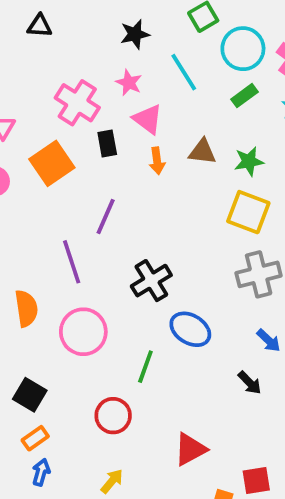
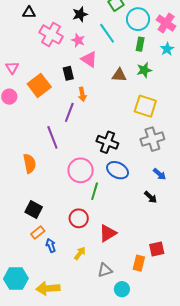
green rectangle: (244, 96) -> (140, 44), turned -40
pink cross: (77, 103) -> (51, 34), moved
orange arrow: (157, 161) -> (82, 94), moved
green star: (249, 161) -> (144, 70), moved
black cross: (151, 281) -> (107, 142), moved, turned -35
pink circle: (83, 332) -> (81, 170), moved
red triangle: (190, 449) -> (108, 233), moved
blue arrow: (41, 472) -> (51, 245), moved, turned -32

